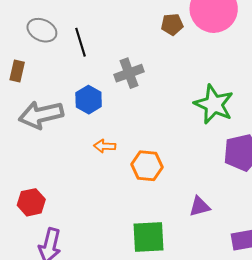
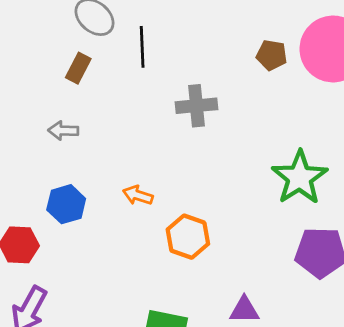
brown rectangle: (17, 71) -> (78, 68), moved
blue hexagon: (89, 100) -> (66, 204), moved
gray arrow: (41, 115) -> (63, 131), size x0.5

